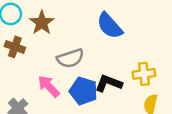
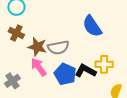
brown star: (42, 23) -> (37, 47), moved, turned -30
yellow cross: (144, 74) -> (104, 64), moved

